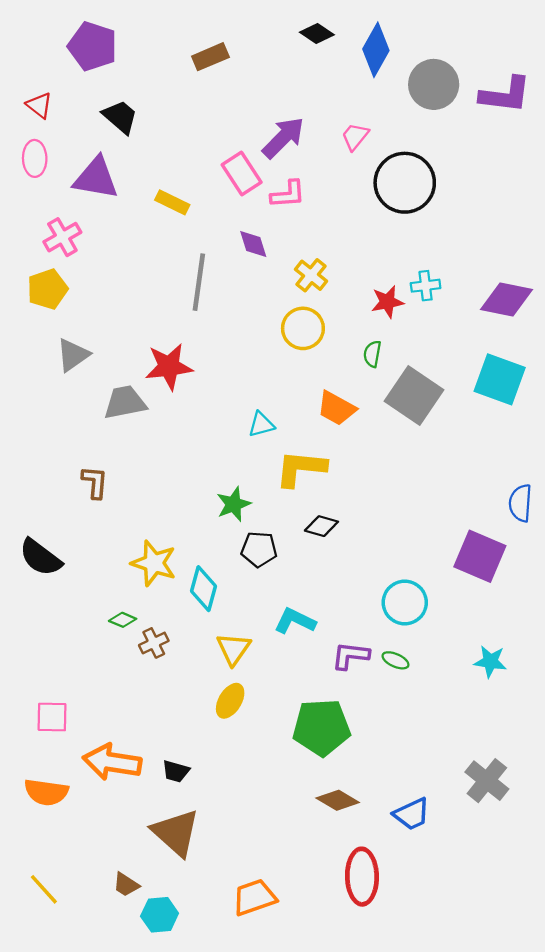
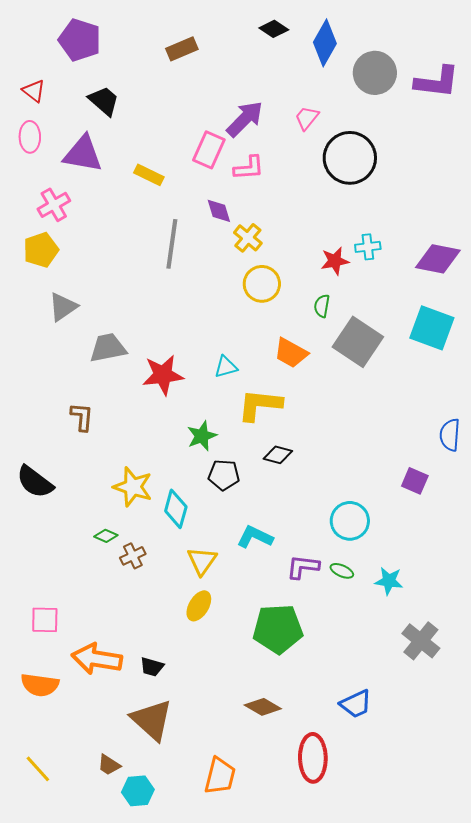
pink rectangle: (242, 173) -> (209, 150), turned 57
yellow cross: (311, 275) -> (248, 238), moved
red star: (169, 367) -> (163, 375), moved
purple square: (480, 556) -> (415, 481), size x0.6
cyan star: (490, 661) -> (389, 581), moved
gray cross: (487, 781) -> (421, 641), moved
brown diamond: (338, 800) -> (263, 707), moved
orange trapezoid: (254, 897) -> (220, 776), turned 123

